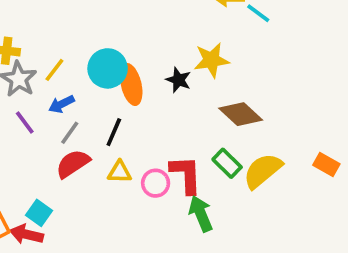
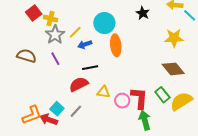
yellow star: (211, 60) -> (174, 38), moved
cyan circle: (108, 68) -> (104, 23), moved
black star: (178, 80) -> (143, 13), moved
blue arrow: (61, 104) -> (85, 44), moved
black line: (114, 132) -> (90, 68), moved, turned 49
gray line: (70, 133) -> (76, 111), moved

